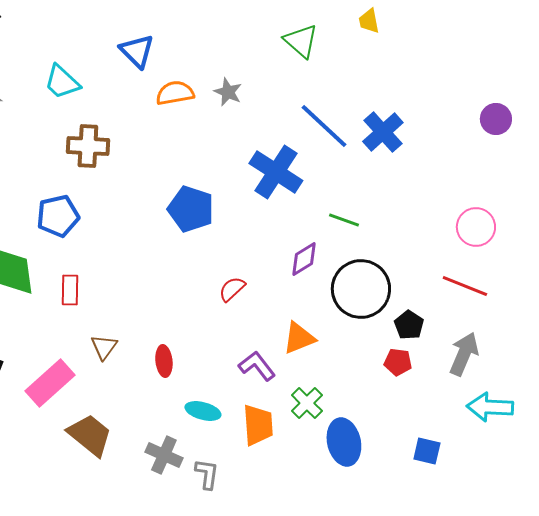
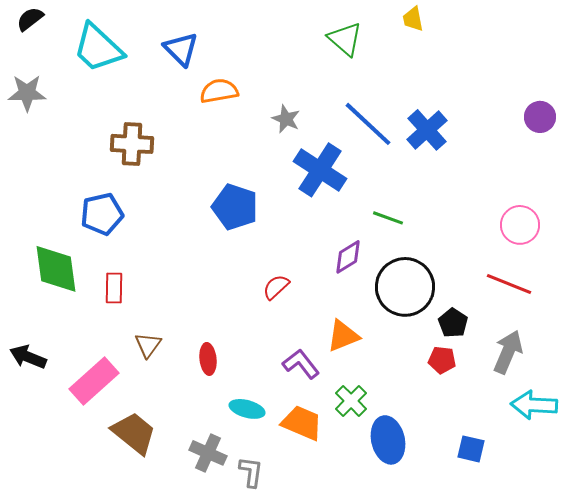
cyan trapezoid: (62, 82) -> (98, 48), moved, size x1.4
gray star: (228, 92) -> (286, 119), moved
orange trapezoid: (258, 425) -> (302, 423), turned -63

